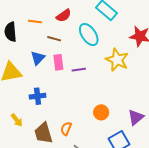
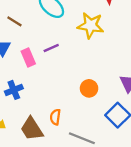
brown line: (54, 39) -> (14, 21), turned 32
pink rectangle: (58, 62) -> (28, 57), moved

